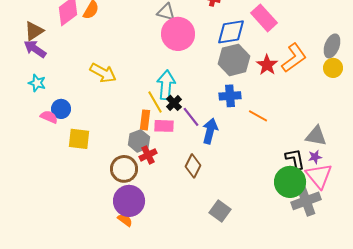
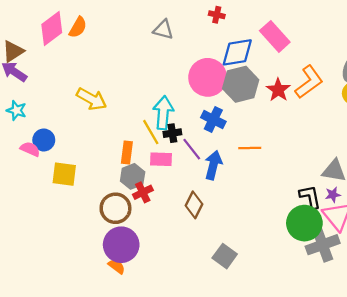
pink circle: (178, 34) -> (208, 77), moved
blue cross: (230, 96) -> (213, 120), moved, turned 30
black cross: (174, 103) -> (172, 133), turned 35
orange line: (258, 116) -> (250, 148), moved, turned -30
orange rectangle: (145, 120) -> (127, 153), moved

